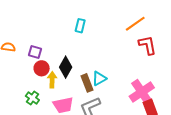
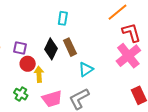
black diamond: (66, 67) -> (51, 49), moved
brown rectangle: (87, 83) -> (70, 47), moved
pink cross: (142, 92) -> (128, 56), moved

